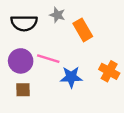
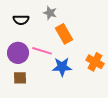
black semicircle: (24, 23) -> (21, 20), size x0.7
orange rectangle: (83, 30) -> (64, 34), moved

